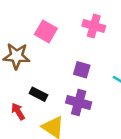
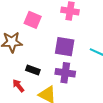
purple square: (82, 70) -> (65, 47), size x1.5

